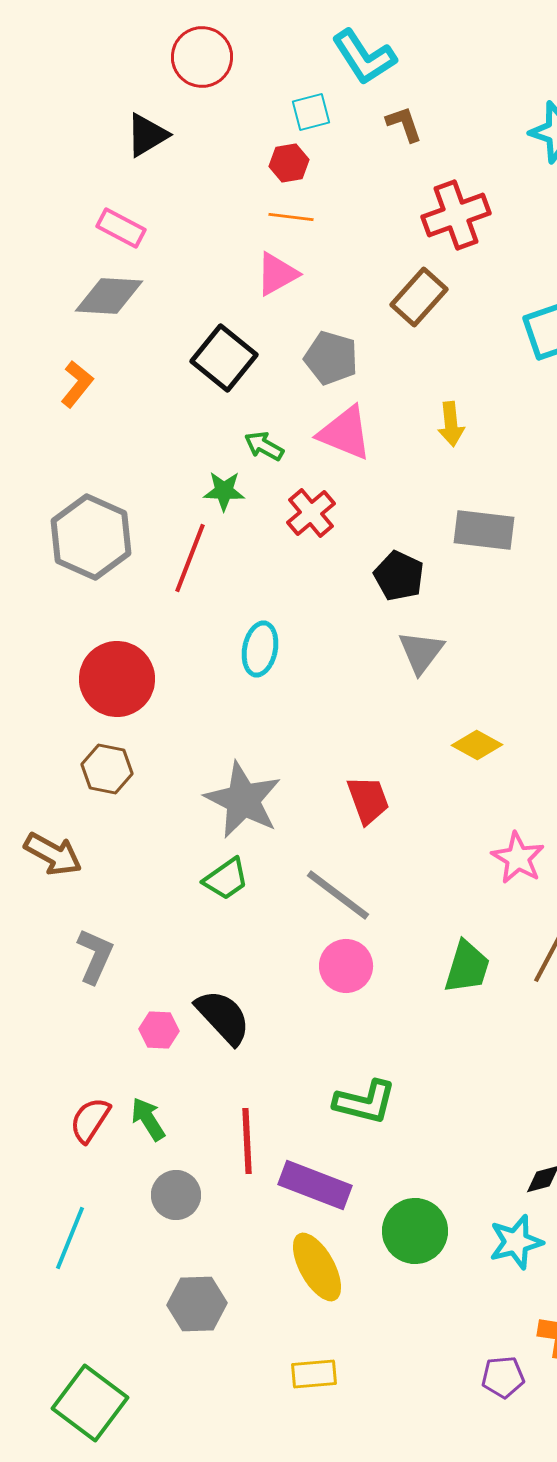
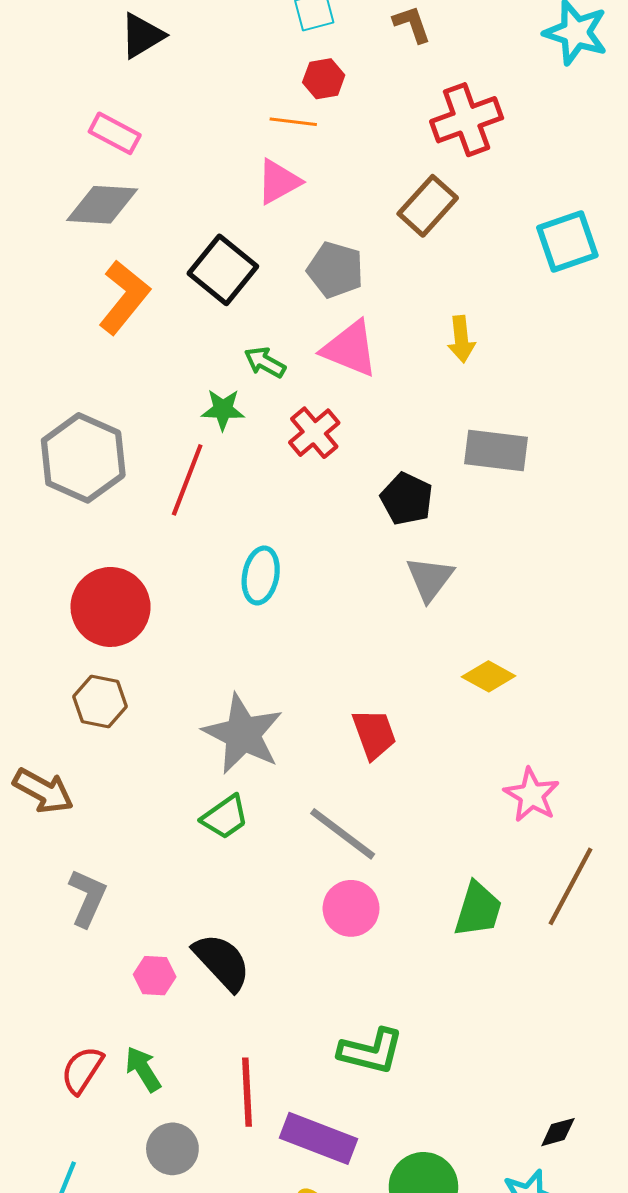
red hexagon: (289, 163) -> (324, 79), moved
orange L-shape: (77, 384) -> (124, 297), moved, size x1.5

